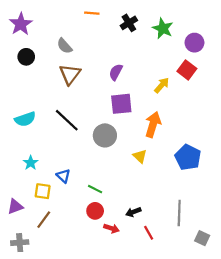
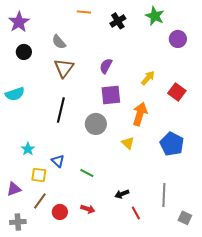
green star: (163, 28) -> (155, 16), moved
red square: (187, 70) -> (177, 92), moved
cyan semicircle: (25, 119) -> (15, 94), moved
black line: (67, 120) -> (61, 110), turned 60
red circle: (95, 211) -> (60, 212), moved
red arrow: (111, 228) -> (88, 209), moved

